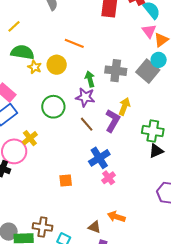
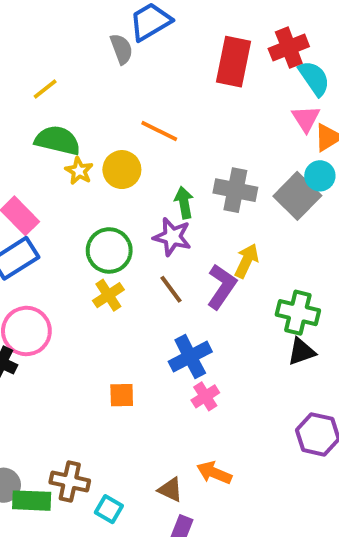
yellow cross: (30, 138) -> (108, 295), moved

